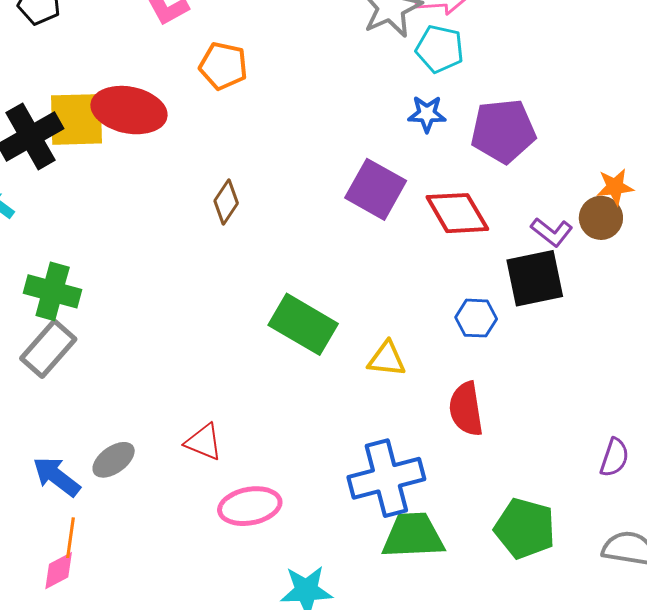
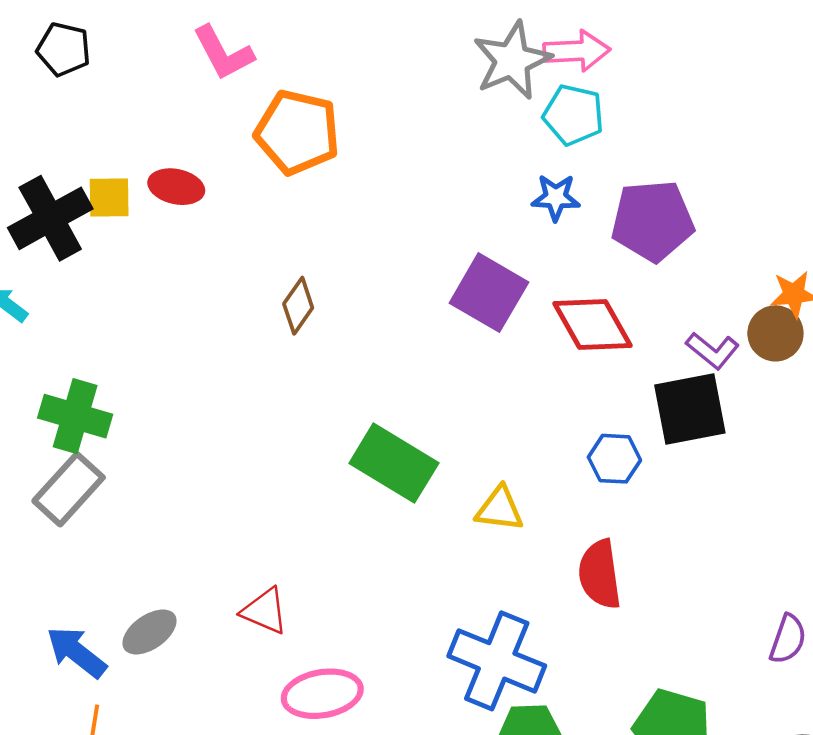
orange pentagon: (223, 66) -> (297, 132), size x1.4
red ellipse: (129, 110) -> (176, 187), size x0.6
yellow square: (77, 119) -> (109, 198), size x0.6
blue cross: (386, 478) -> (497, 661), turned 36

